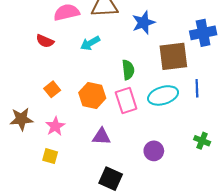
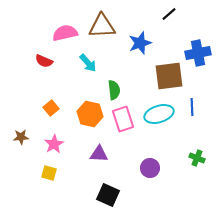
cyan arrow: (90, 43) -> (88, 63), turned -102
green semicircle: (128, 70) -> (114, 90), moved
brown star: (21, 119) -> (21, 137), size x0.7

